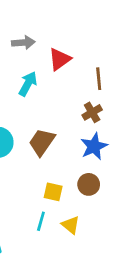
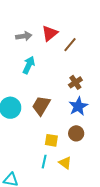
red triangle: (60, 59) -> (50, 33), moved
brown line: (99, 79) -> (70, 45), moved, turned 49

